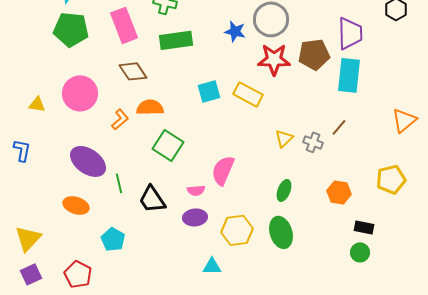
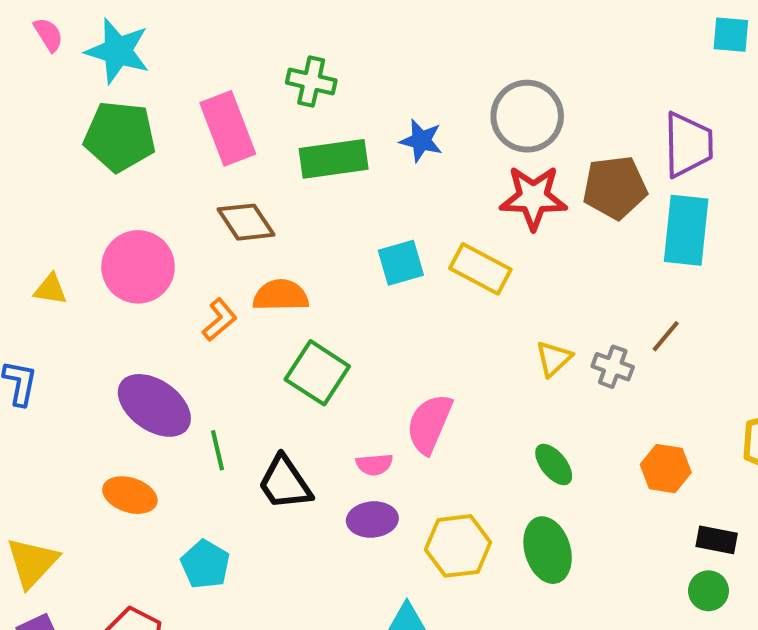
blue star: (235, 31) -> (421, 141), moved
green ellipse: (284, 190) -> (554, 464), turned -60

